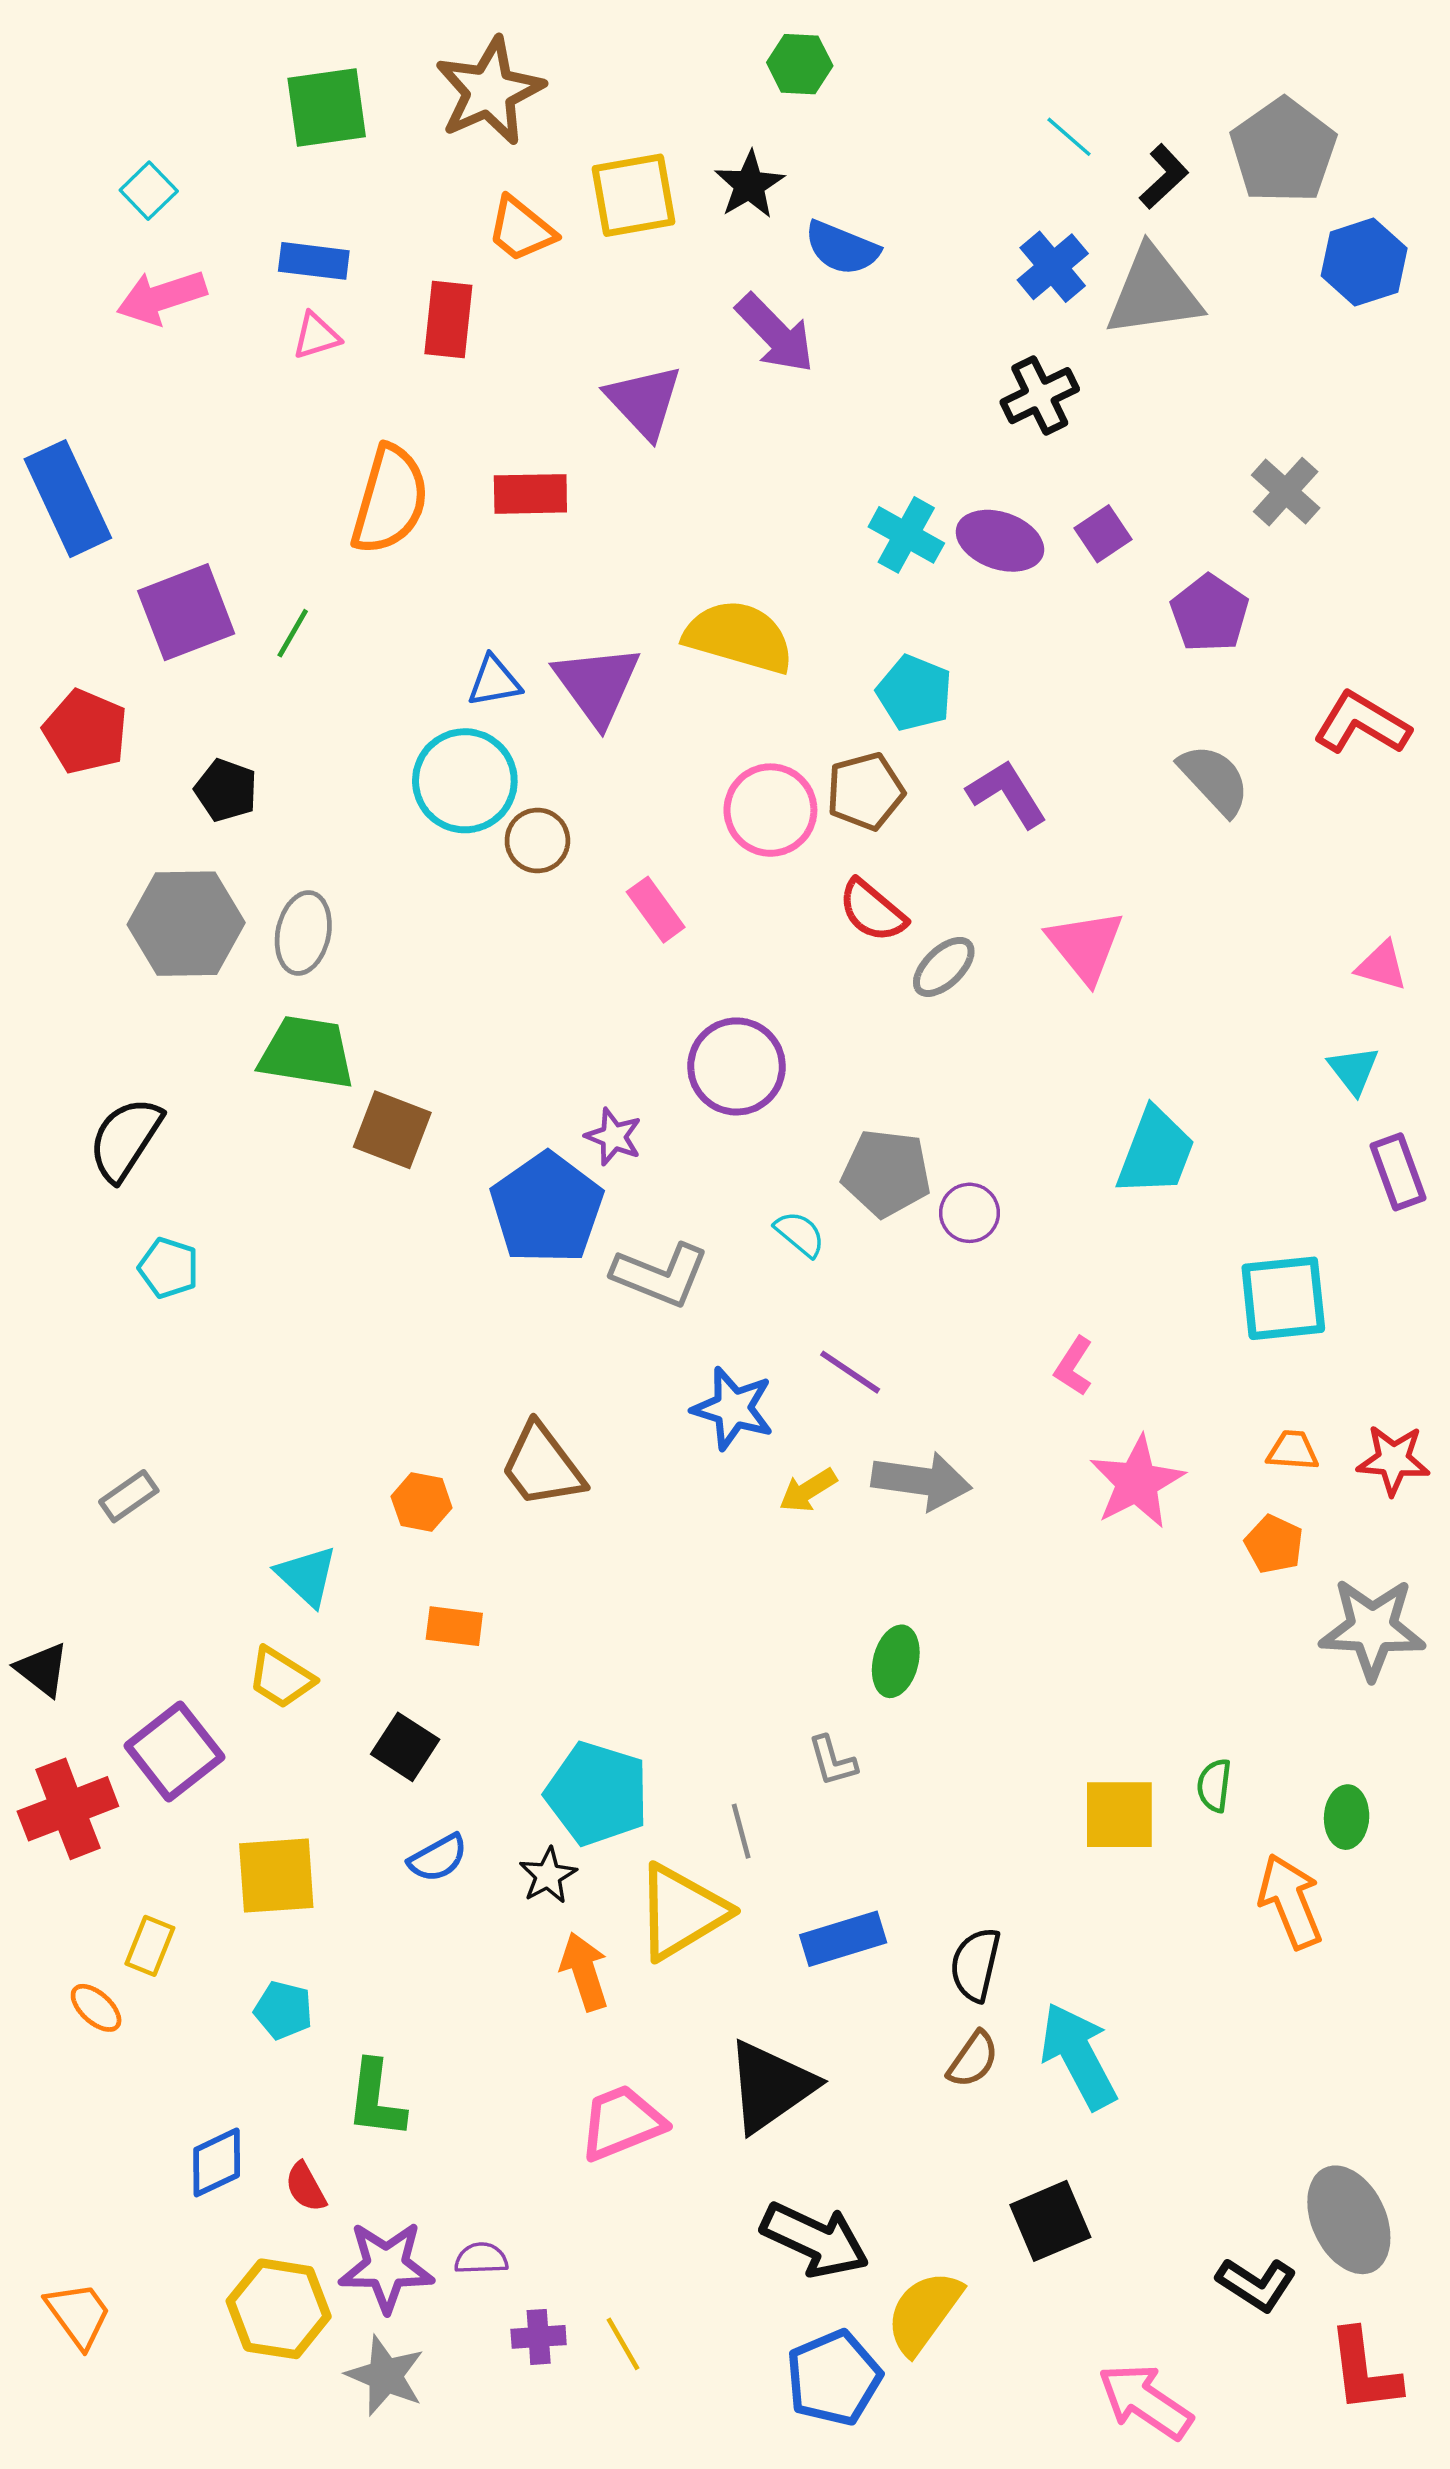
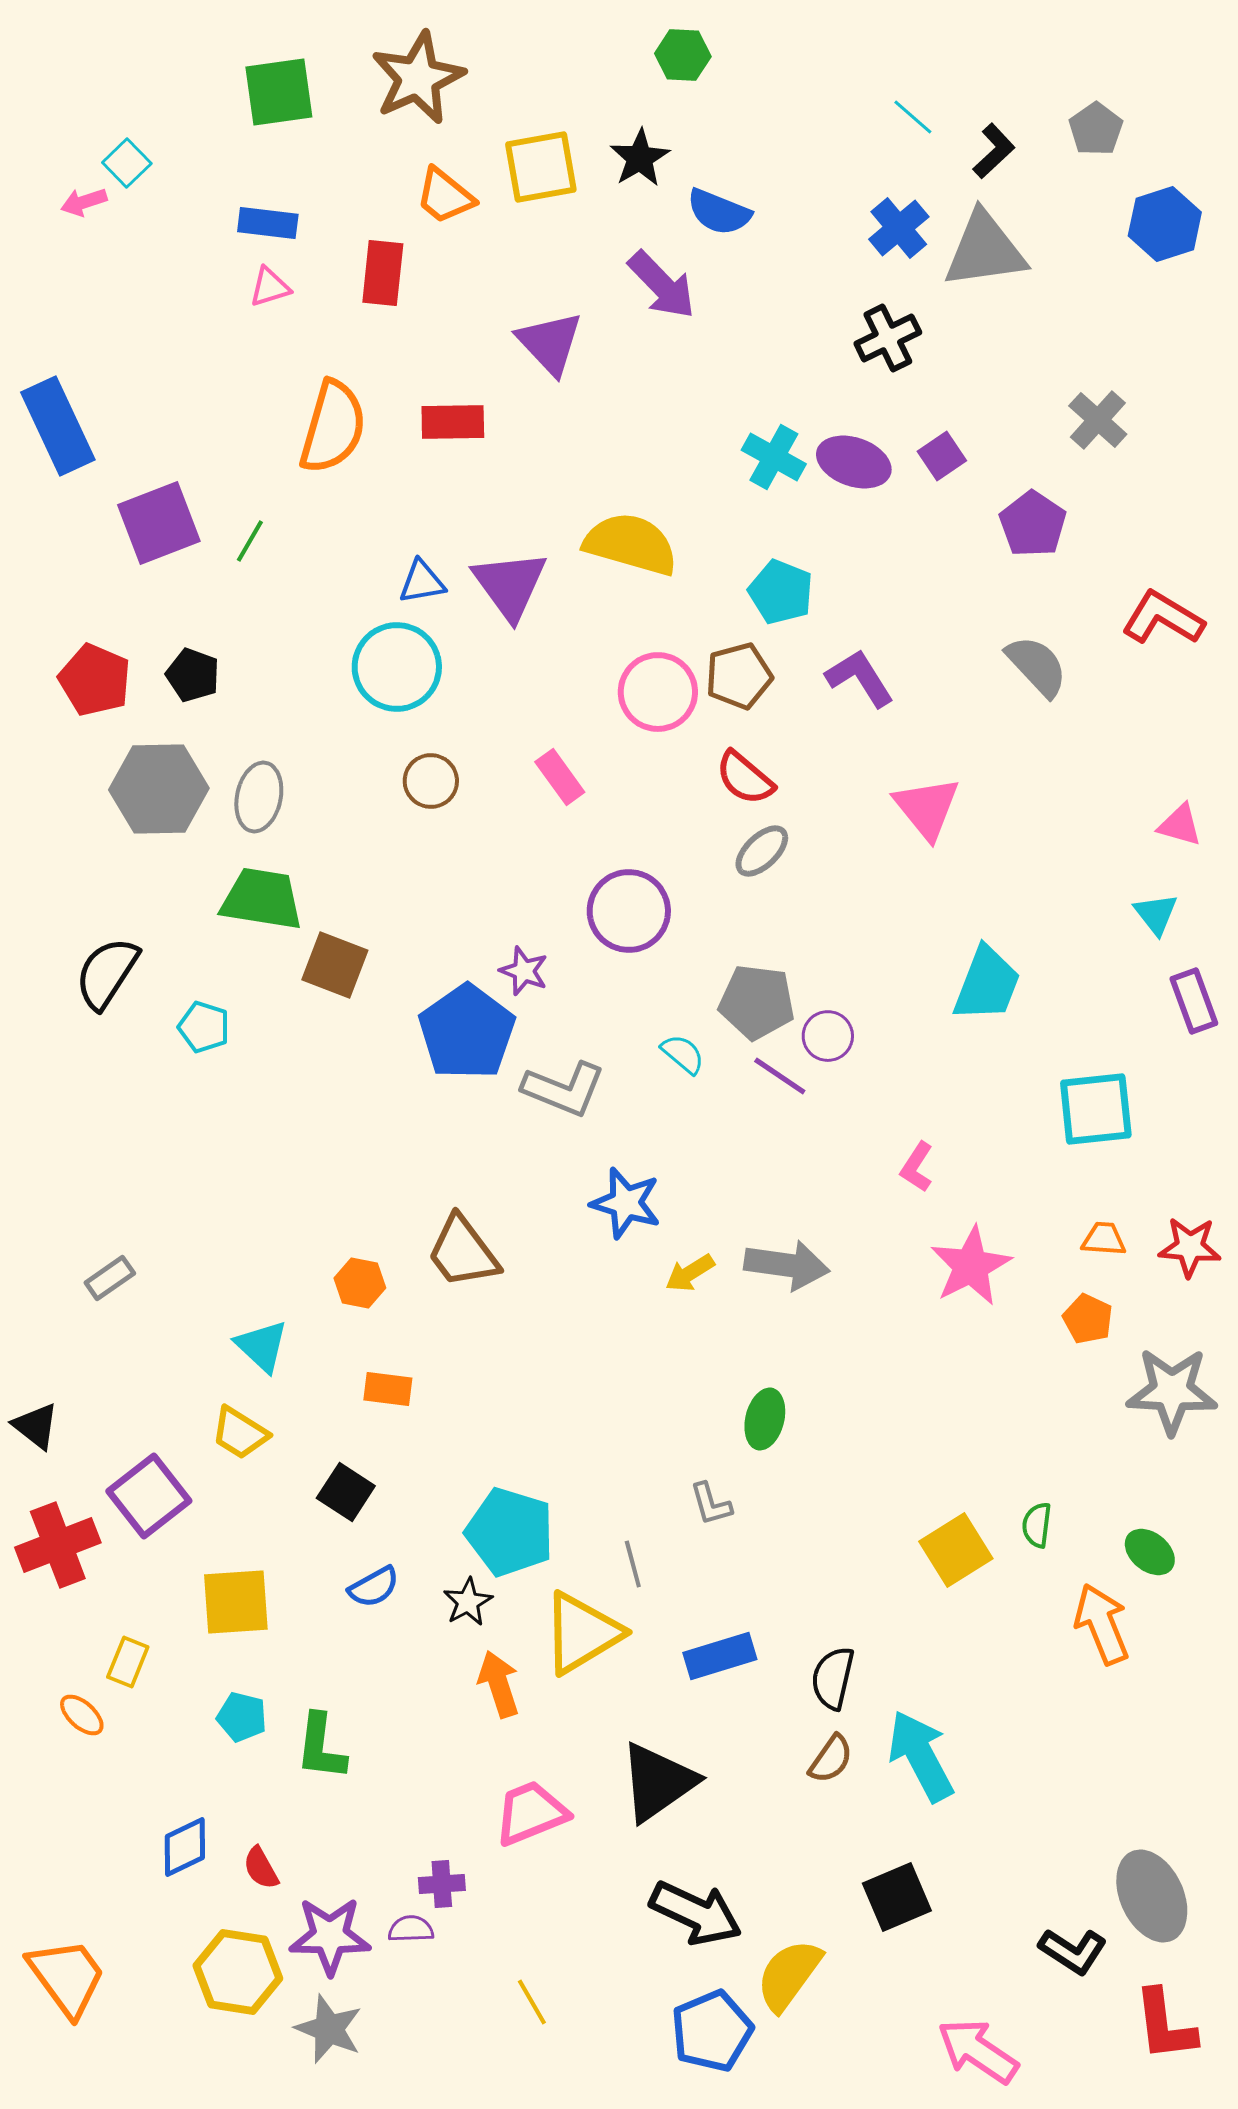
gray pentagon: (1283, 151) -> (1096, 129), size x0.6
pink arrow: (162, 297) -> (84, 202), moved, size x0.6
red pentagon: (85, 732) -> (95, 680), moved
brown circle: (537, 840) -> (431, 781), moved
gray ellipse: (944, 967) -> (762, 851), moved
cyan pentagon: (169, 1268) -> (204, 1027), moved
purple line: (850, 1372) -> (780, 1076), moved
yellow square: (1119, 1815) -> (956, 1550), turned -32
green ellipse: (1347, 1817) -> (1150, 1552), turned -54
green L-shape: (376, 2099) -> (321, 1747), moved
orange trapezoid: (78, 2315) -> (67, 1977), size x1.4
purple cross: (539, 2337) -> (442, 1884), moved

